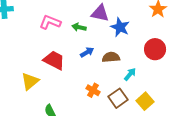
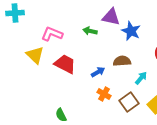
pink L-shape: (50, 22) -> (52, 34), moved
blue arrow: (87, 52) -> (98, 72), moved
yellow triangle: (30, 81) -> (35, 55), moved, turned -36

